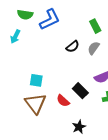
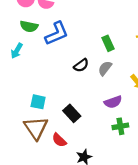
black rectangle: (80, 91) -> (72, 113), moved
red semicircle: (63, 101) -> (59, 140), moved

